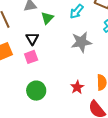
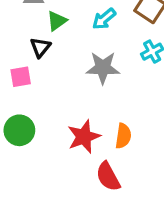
black triangle: (32, 39) -> (40, 47), moved
red star: (77, 87) -> (84, 137), size x1.5

